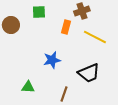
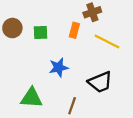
green square: (39, 12) -> (41, 33), moved
green triangle: (28, 87) -> (32, 98), size x1.5

